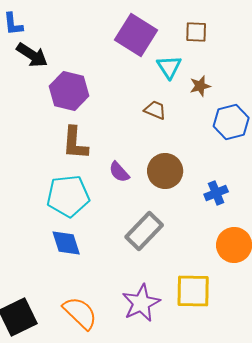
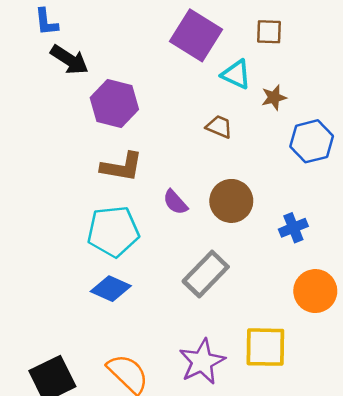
cyan triangle: (169, 67) -> (236, 74), turned -32
brown L-shape: (75, 143) -> (122, 167), turned -84
blue diamond: (66, 243) -> (111, 289), turned -48

